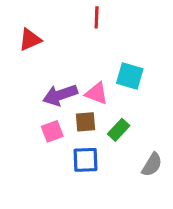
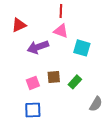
pink triangle: (97, 93) -> (61, 31), moved
purple arrow: (60, 95) -> (38, 47), moved
blue square: (85, 160) -> (33, 110), moved

